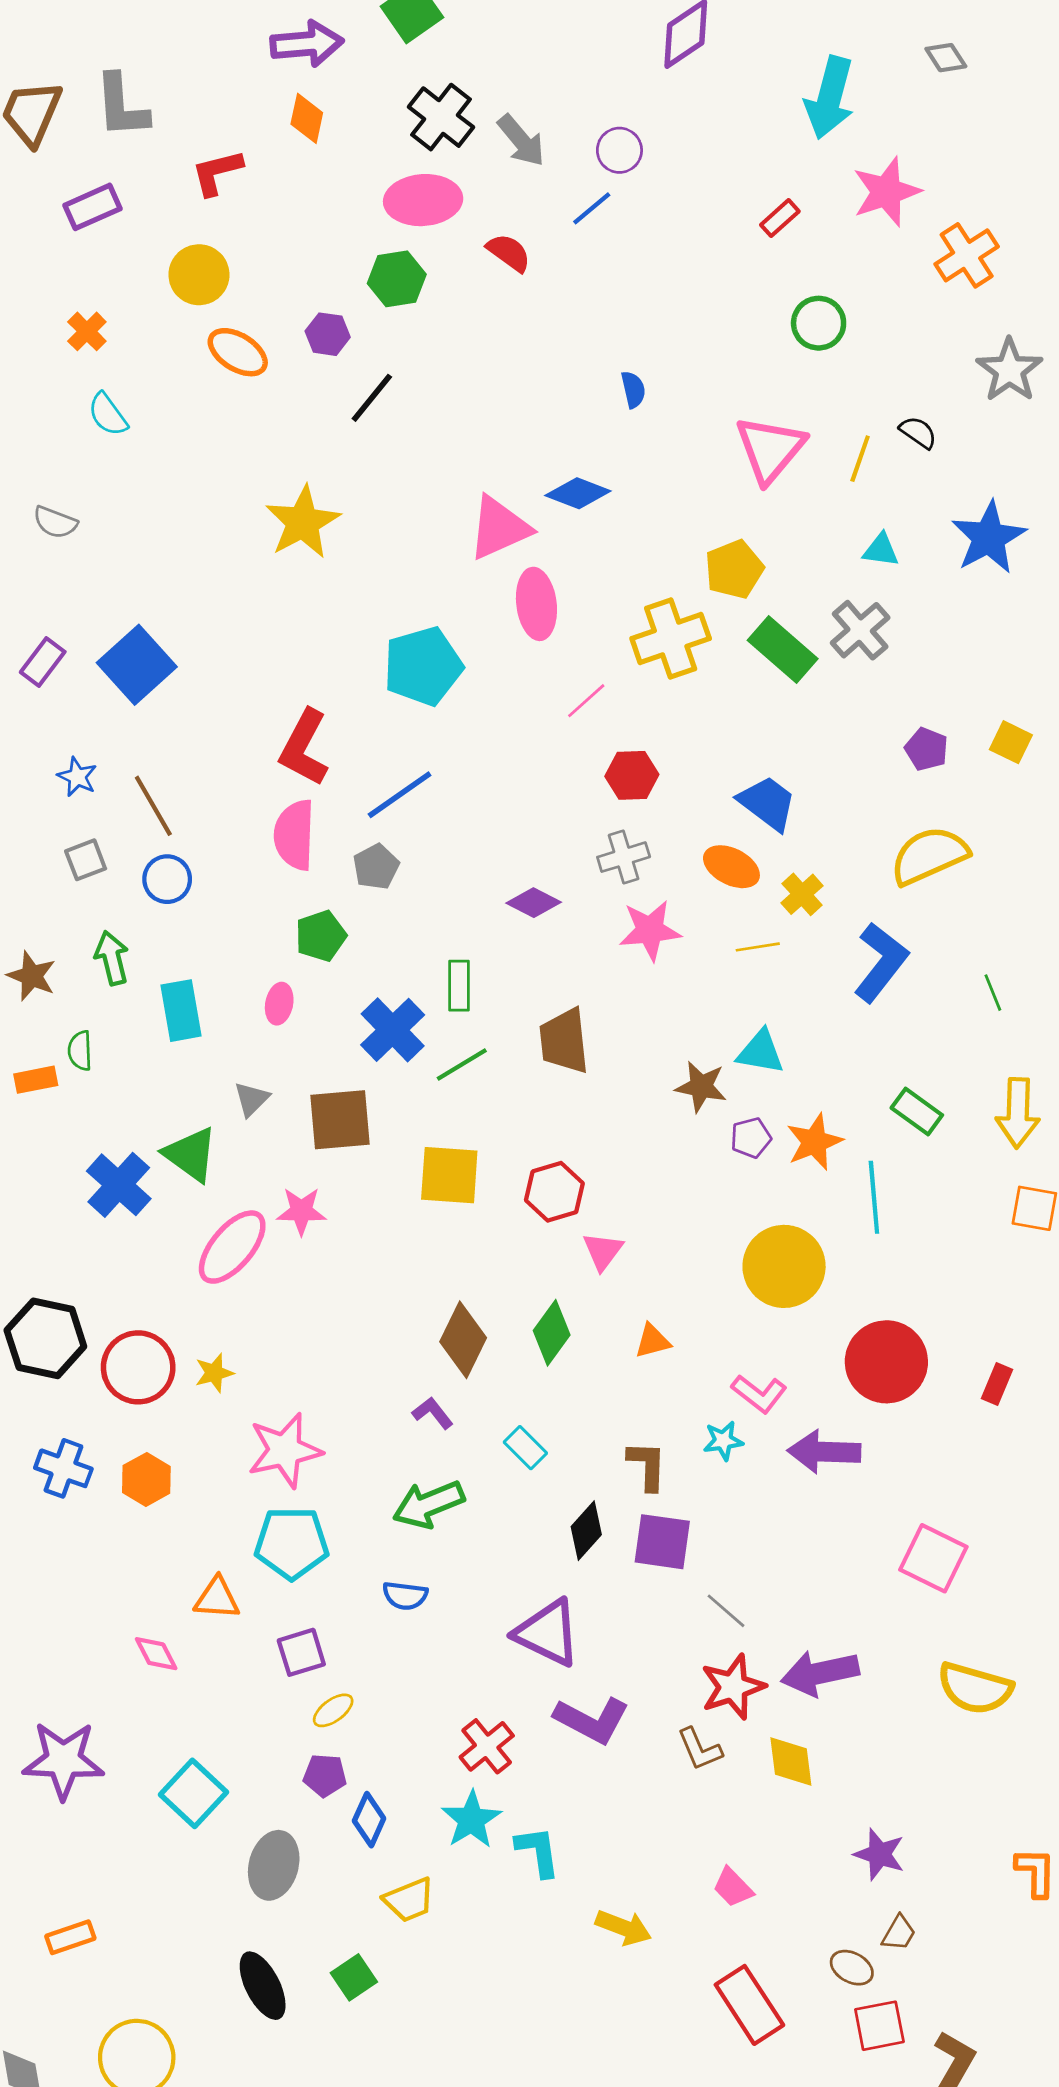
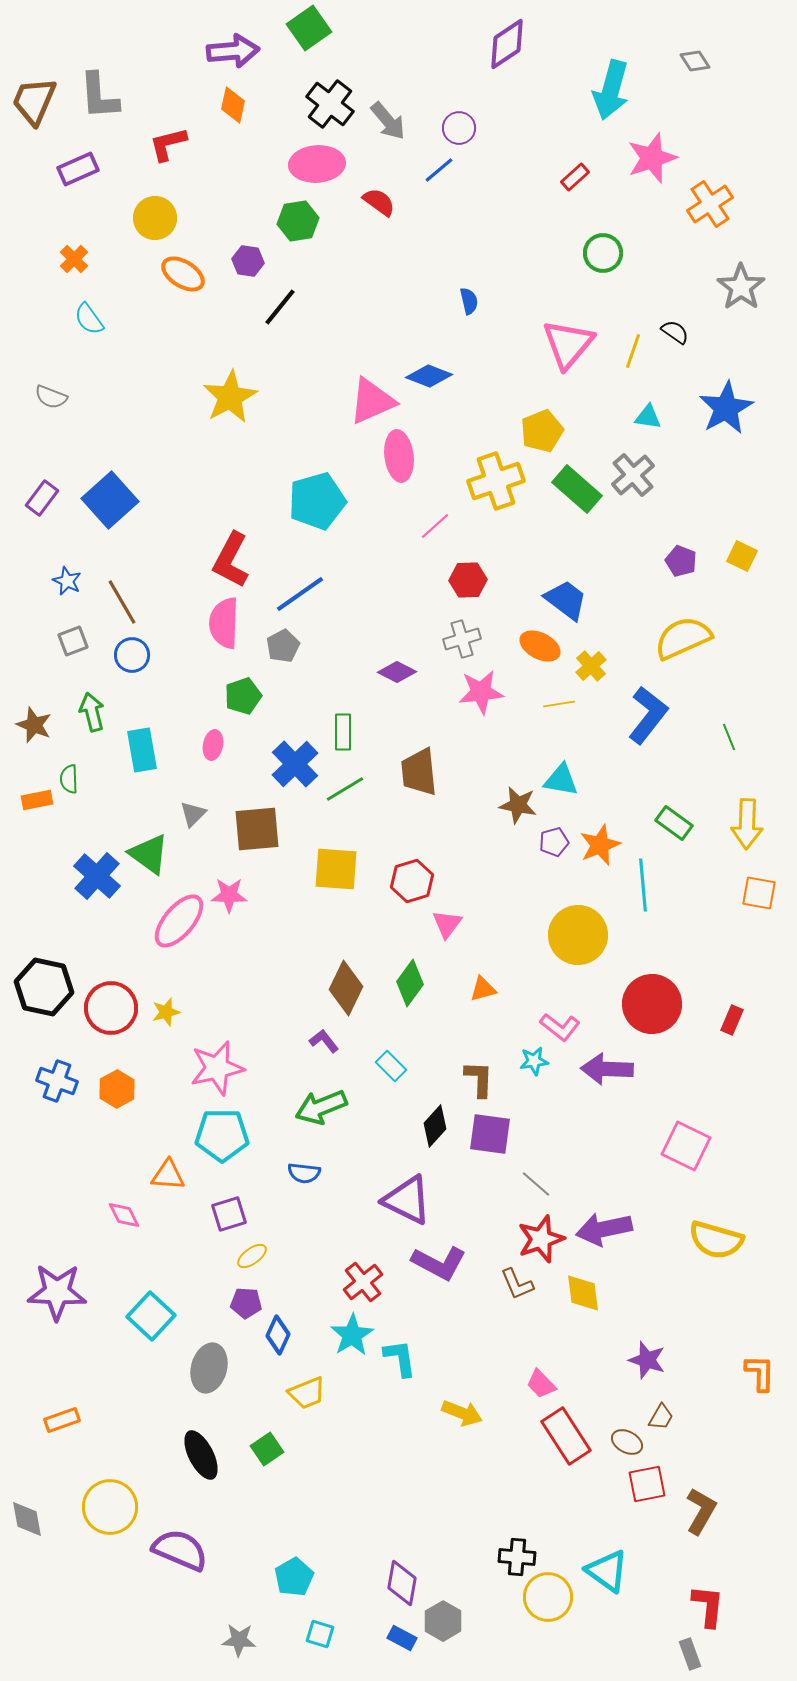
red rectangle: (749, 2005) -> (566, 1436), moved

